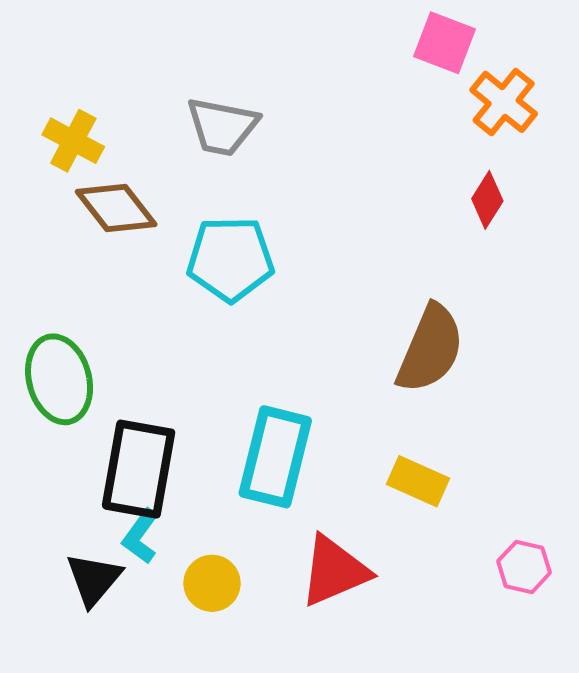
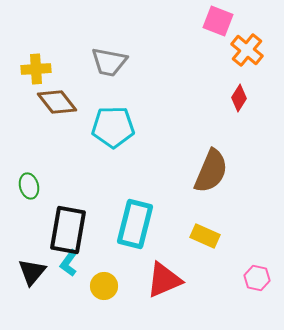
yellow cross: (73, 141) -> (36, 69), turned -32
green ellipse: (59, 379) -> (29, 186), size x0.6
black triangle: (94, 579) -> (32, 272), moved

